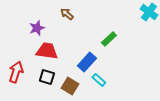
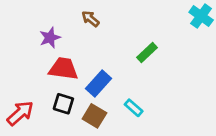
blue rectangle: (87, 62) -> (99, 84), moved
red arrow: (16, 72) -> (20, 113), moved, turned 30

